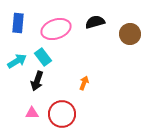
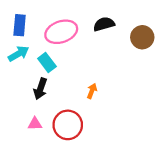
cyan arrow: (17, 61) -> (18, 54), moved

